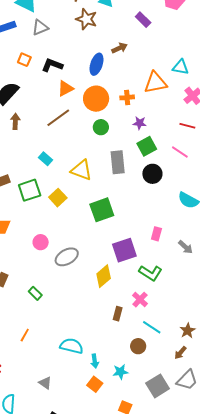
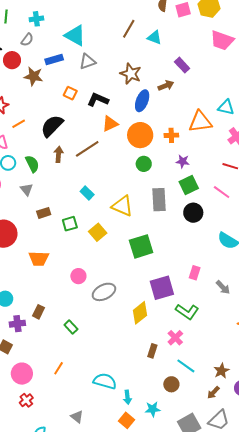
brown star: (86, 19) -> (131, 74), moved
purple rectangle: (143, 20) -> (182, 65), moved
brown line: (58, 118) -> (87, 149), moved
green square: (30, 190) -> (70, 224), size x0.7

